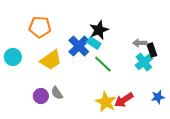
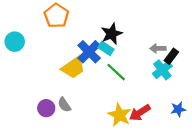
orange pentagon: (40, 27) -> (56, 16), moved, turned 30
black rectangle: (152, 50) -> (171, 56), turned 56
cyan circle: (13, 57) -> (15, 42), moved
yellow trapezoid: (51, 60) -> (73, 68), moved

